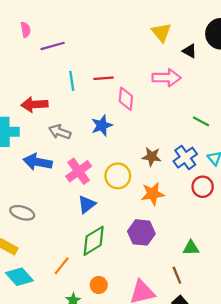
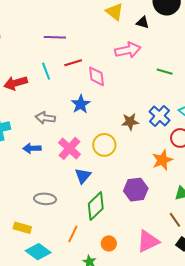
purple line: (53, 46) -> (55, 37), moved, turned 30
red arrow: (34, 104) -> (16, 83), moved
green line: (201, 121) -> (165, 72), moved
blue arrow: (38, 162) -> (32, 148), size x0.7
orange star: (153, 194) -> (162, 160), moved
gray ellipse: (22, 213) -> (45, 199), moved

